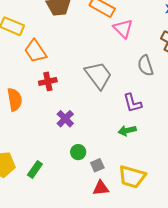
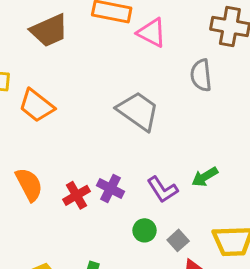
gray semicircle: (146, 66) -> (201, 75), turned 30
red cross: (48, 81) -> (77, 195), moved
purple L-shape: (133, 103) -> (162, 190), moved

